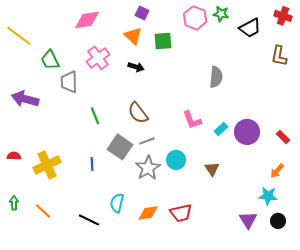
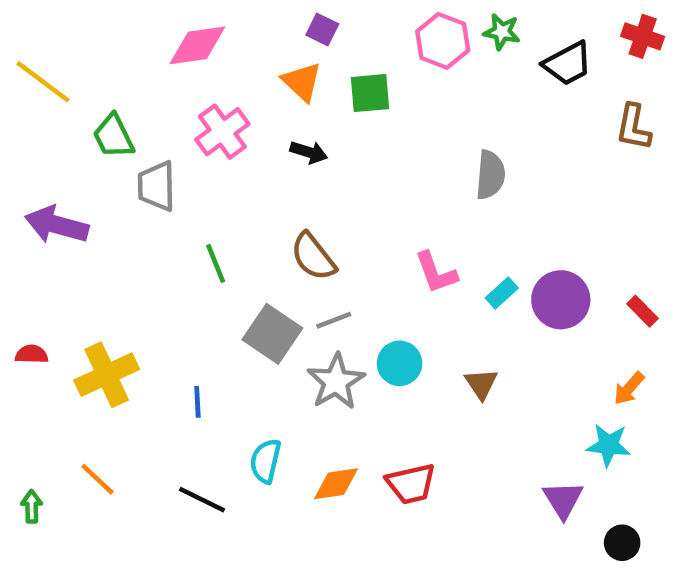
blue line: (92, 164) -> (197, 402), moved
green arrow: (14, 203) -> (32, 506), moved
black circle: (278, 221) -> (622, 543), moved

